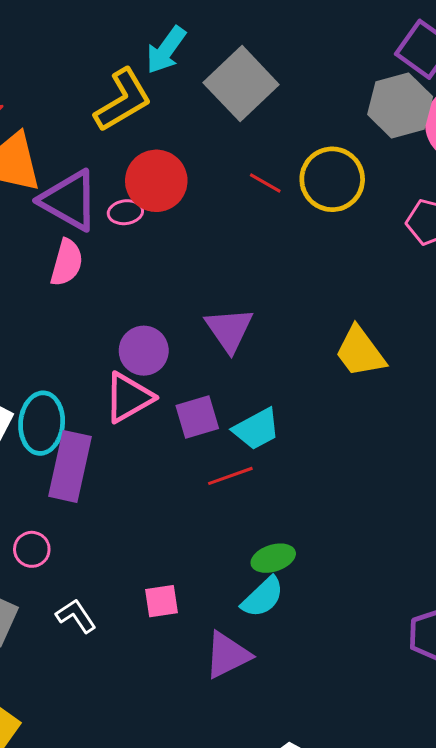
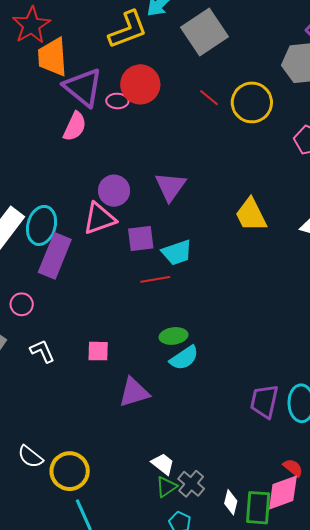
cyan semicircle: (263, 597) -> (184, 358), moved

